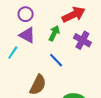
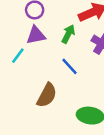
purple triangle: (27, 35) -> (36, 35), turned -42

